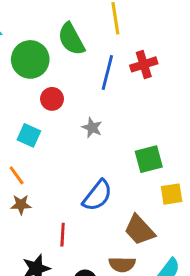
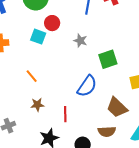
cyan square: (29, 135) -> (38, 37), moved
green square: (149, 159) -> (108, 59), moved
brown star: (21, 205) -> (37, 105), moved

